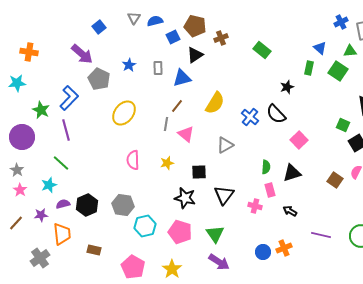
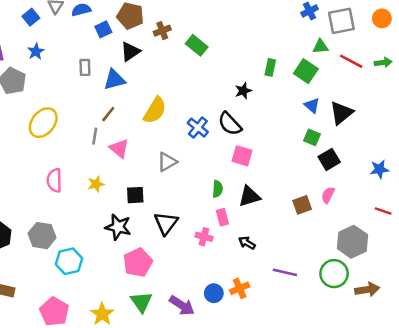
blue square: (99, 27) -> (31, 17), moved
blue triangle: (320, 48) -> (312, 105), moved
green rectangle: (262, 50) -> (197, 45), moved
blue star: (129, 65) -> (36, 51), moved
pink square: (299, 140) -> (242, 156), moved, turned -30
brown square: (335, 180) -> (302, 205), turned 35
pink pentagon: (180, 232) -> (138, 263), moved, turned 30
green triangle: (215, 234) -> (141, 302), moved
purple arrow: (219, 262) -> (182, 305), moved

